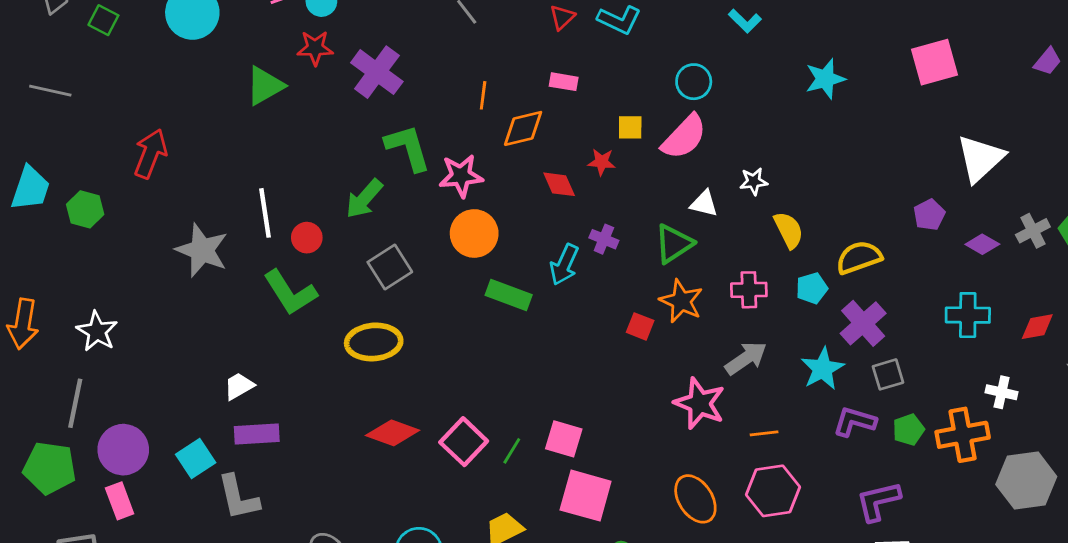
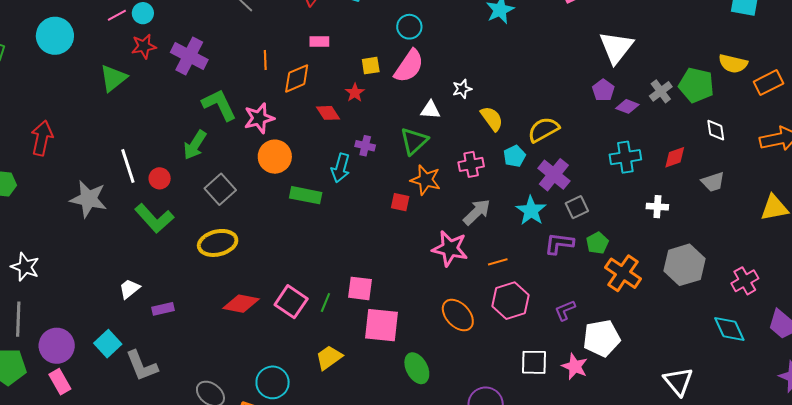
red star: (602, 162) -> (355, 93), turned -30
purple pentagon: (929, 215) -> (603, 90), moved
purple rectangle: (257, 434) -> (163, 309), moved, size x0.7
orange cross: (963, 435) -> (623, 273), moved, turned -36
purple L-shape: (878, 501) -> (565, 310), moved, size x0.7

